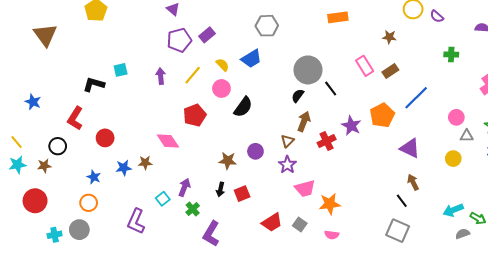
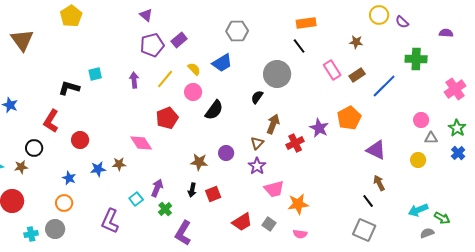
green cross: (451, 54) -> (416, 59), size x1.5
black line: (331, 88) -> (299, 46), moved
black semicircle: (298, 96) -> (257, 97), moved
blue line: (416, 98) -> (384, 86), moved

